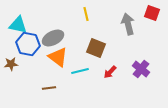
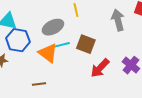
gray ellipse: (53, 38) -> (53, 27), moved
cyan line: (80, 71) -> (61, 45), moved
red arrow: (110, 72) -> (100, 68), size x1.5

